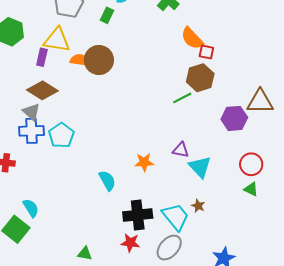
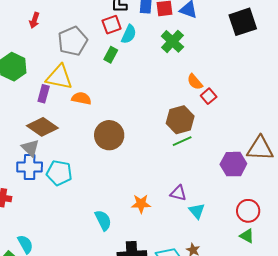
orange semicircle: (192, 38) -> (195, 82), size x0.7
red square: (206, 52) -> (209, 96), turned 35
brown circle: (99, 60) -> (109, 135), moved
brown hexagon: (200, 78) -> (180, 120), moved
cyan pentagon: (61, 135) -> (59, 173), turned -30
cyan triangle: (200, 167) -> (197, 211), size x0.7

